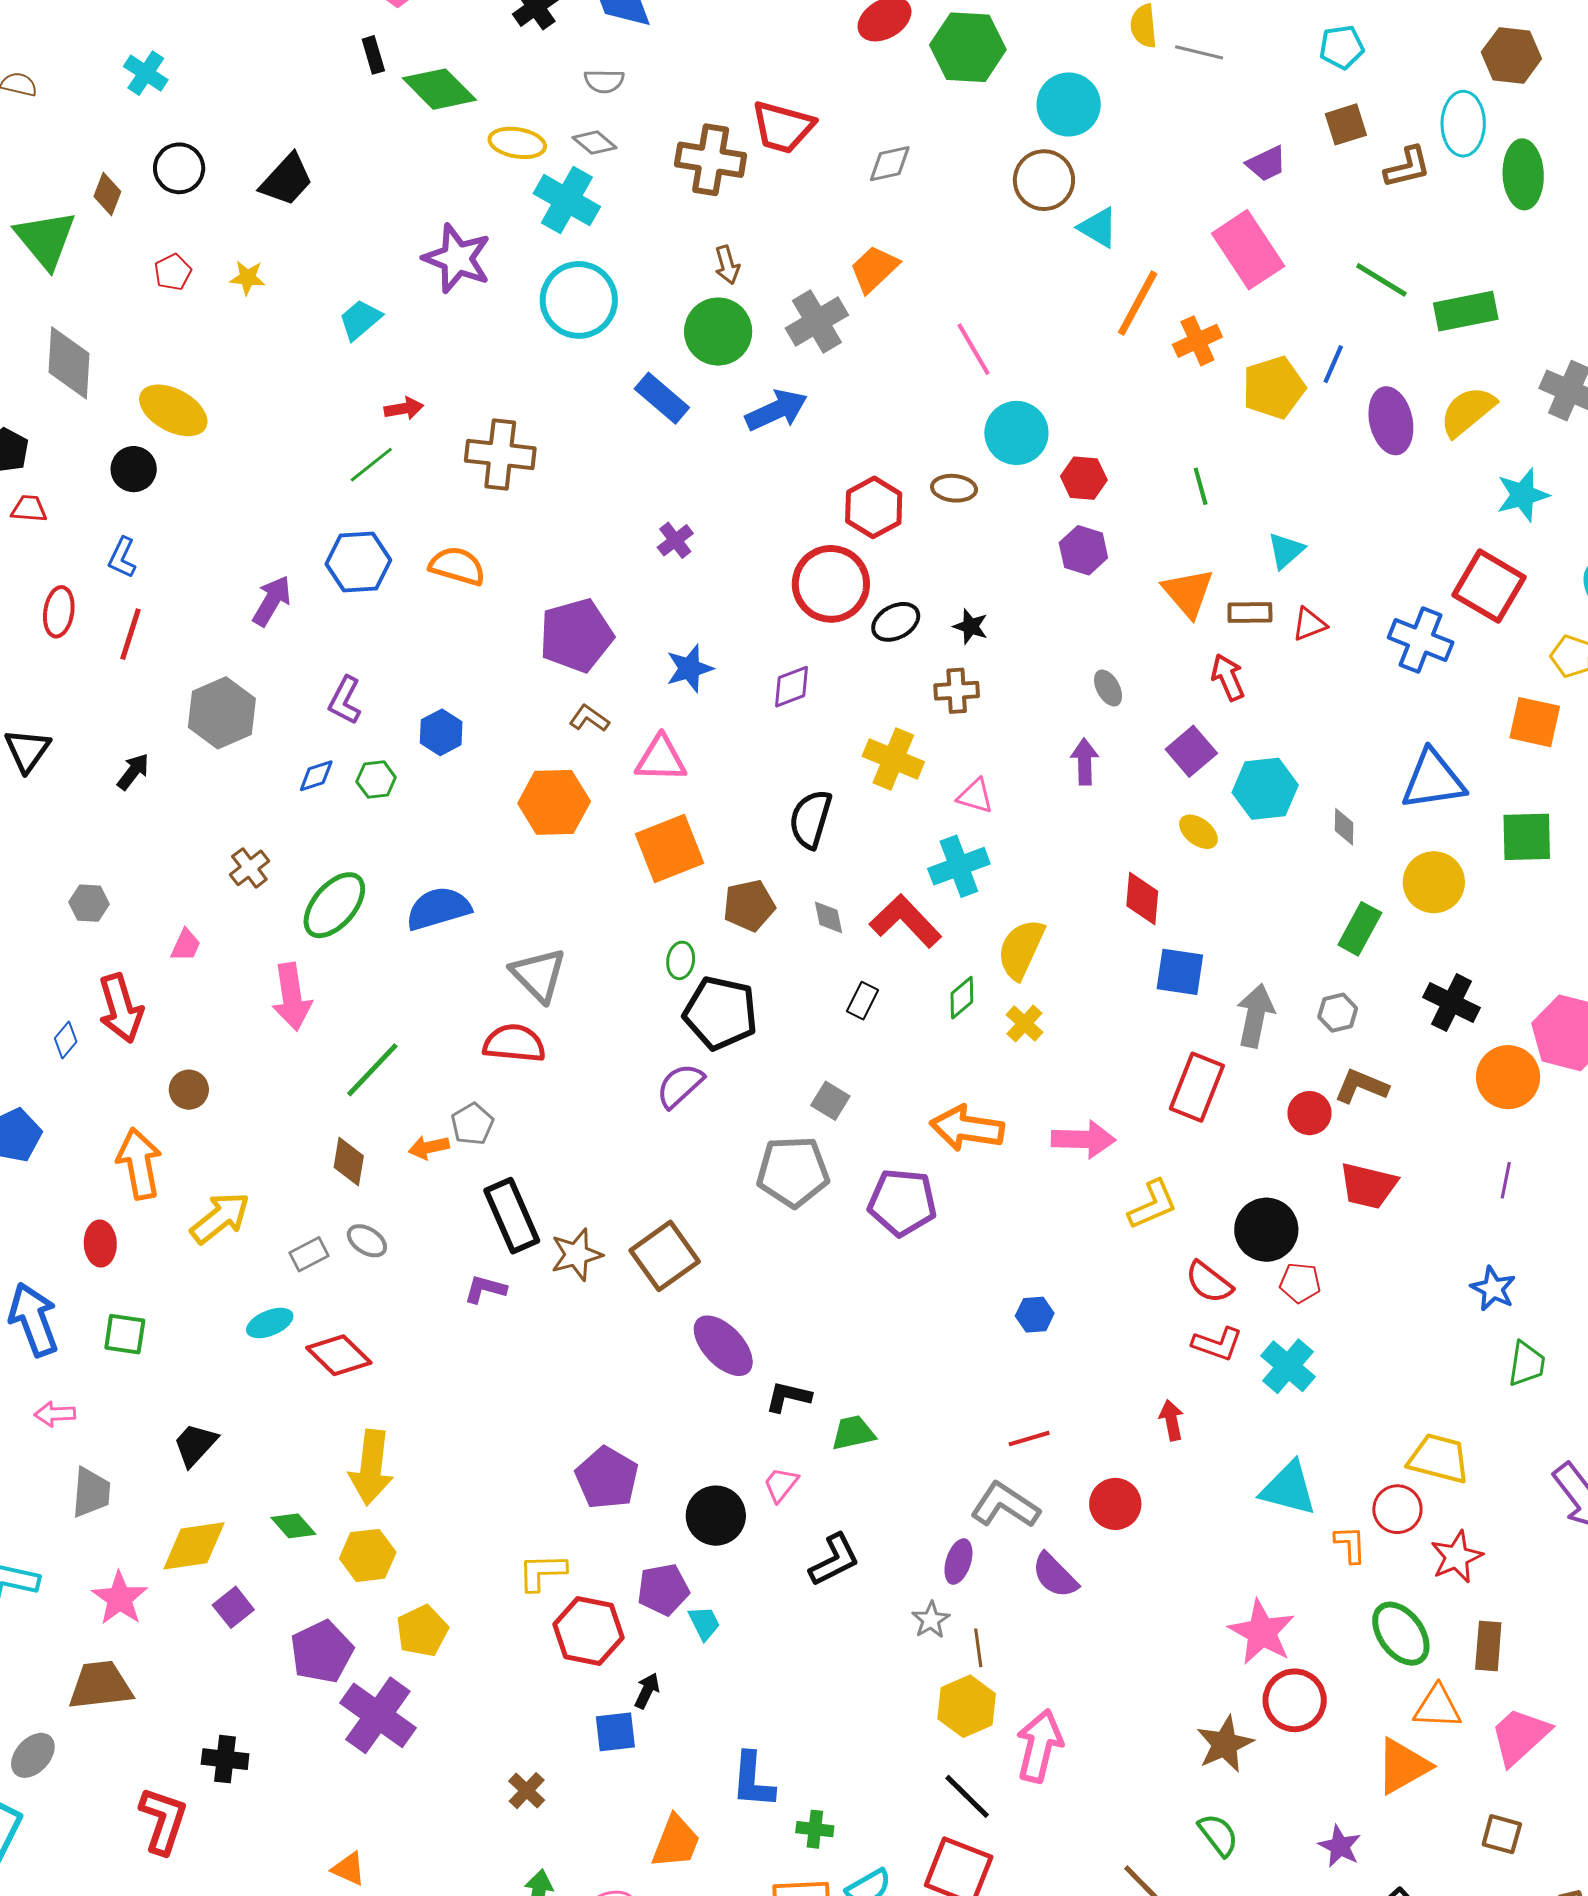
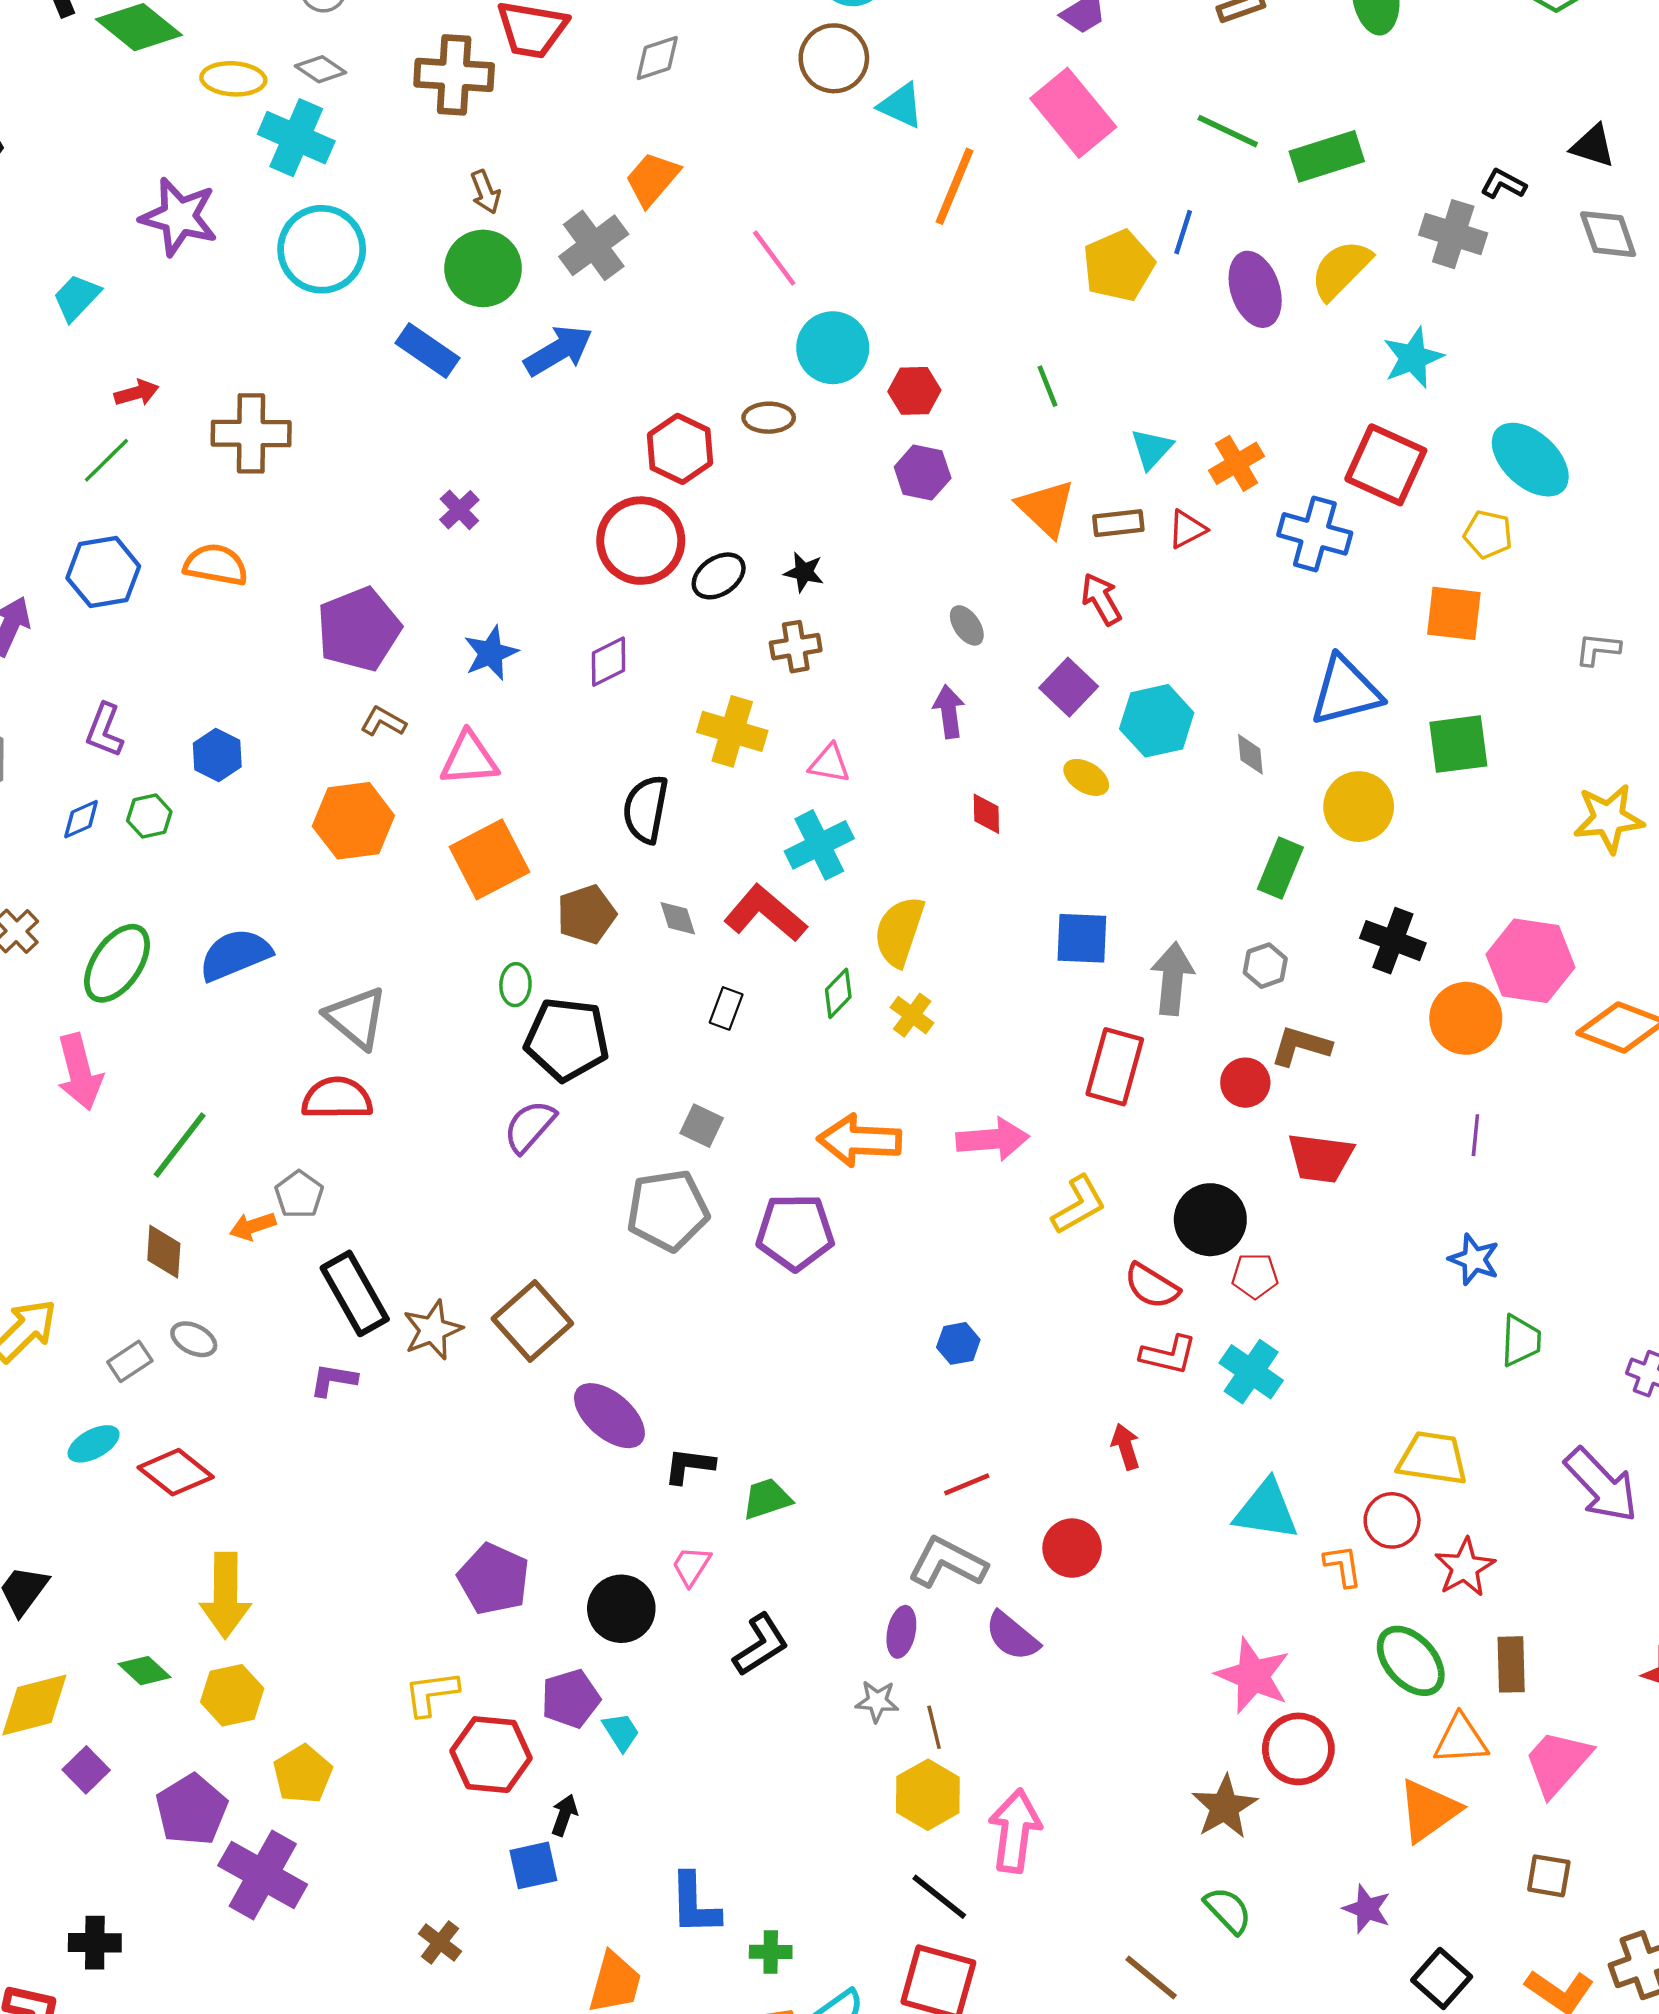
orange cross: (1197, 341) -> (1237, 463), moved
red diamond: (1142, 898) -> (986, 814), moved, size x0.7
gray star: (931, 1620) -> (877, 1701), turned -30

